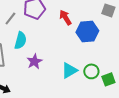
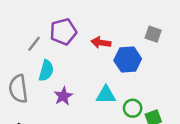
red arrow: (65, 17) -> (101, 43), turned -49
cyan triangle: (69, 70) -> (106, 95), moved, turned 30

